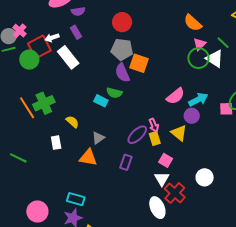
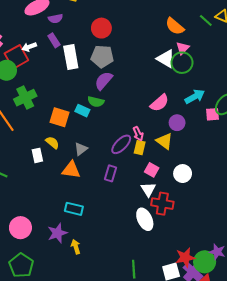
green line: (223, 43) -> (206, 21), moved
white rectangle: (68, 57) -> (71, 57), moved, turned 30
white triangle: (215, 59) -> (166, 59), moved
orange square: (139, 63) -> (60, 117), moved
purple semicircle: (122, 73) -> (104, 81), turned 66
cyan arrow: (198, 100) -> (195, 97), moved
green cross: (44, 103) -> (25, 98), moved
yellow semicircle: (72, 122) -> (52, 143), moved
yellow rectangle: (155, 138) -> (140, 148), turned 32
white circle: (205, 177) -> (183, 174), moved
red cross: (175, 193) -> (162, 204), turned -30
cyan rectangle: (76, 199) -> (74, 209), moved

